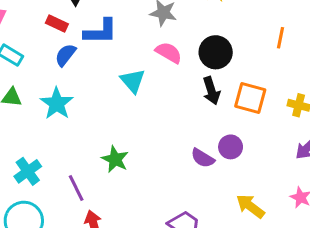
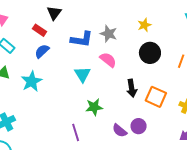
blue L-shape: (101, 32) -> (82, 39), moved
black circle: (216, 52) -> (150, 53), moved
green star: (115, 159) -> (94, 107), moved, turned 30
purple line: (76, 188) -> (76, 132), moved

